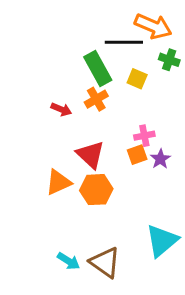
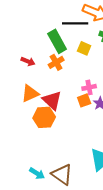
red arrow: (61, 109) -> (28, 61), moved
orange triangle: (58, 182) -> (30, 93), moved
orange hexagon: (96, 190) -> (44, 117), moved

